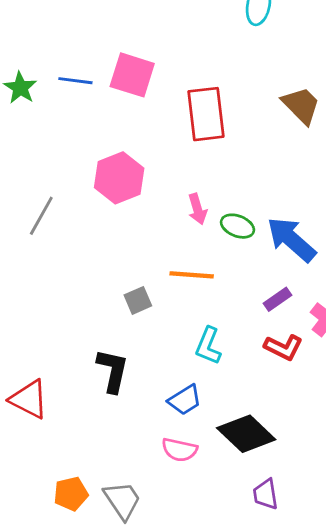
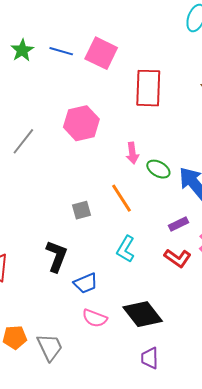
orange line: (192, 275) -> (121, 198), turned 44
blue trapezoid: (185, 400) -> (86, 283), moved

